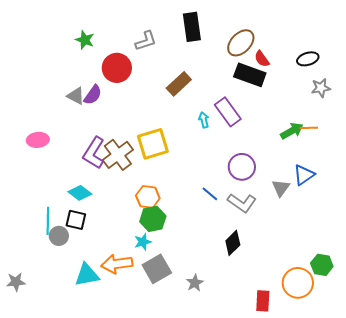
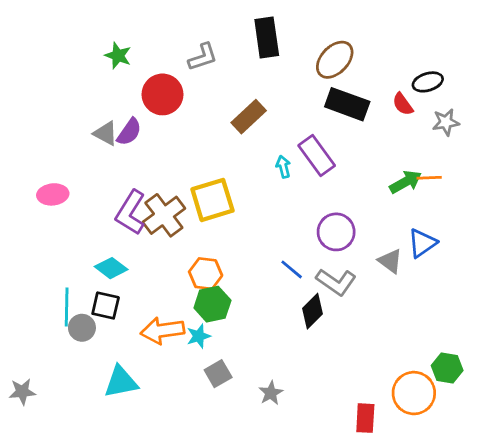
red semicircle: (262, 59) -> (403, 104), moved
gray triangle: (281, 188) -> (390, 261), turned -30
black diamond: (233, 243) -> (312, 311), moved
orange arrow: (117, 264) -> (162, 331), moved
gray square: (157, 269) -> (218, 374), size x0.7

